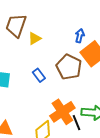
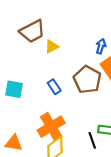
brown trapezoid: (16, 25) -> (32, 31), turned -140
orange cross: (62, 112) -> (51, 127), moved

